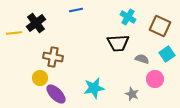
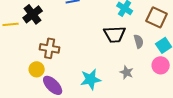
gray semicircle: (142, 59) -> (139, 41), moved, turned 56
pink circle: (155, 79) -> (161, 65), moved
gray star: (132, 94) -> (127, 72), moved

